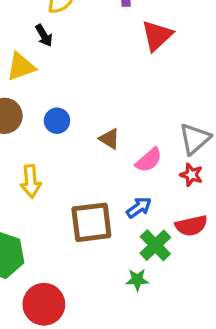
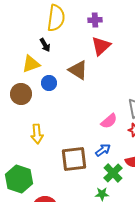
red triangle: (157, 35) -> (101, 46), moved
blue circle: (57, 121) -> (49, 83), moved
brown triangle: (109, 139) -> (78, 70), moved, size x1.5

